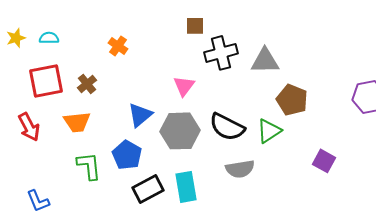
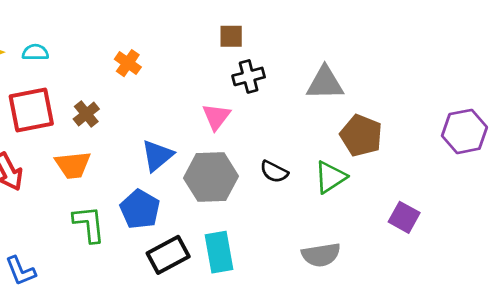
black cross: (221, 53) -> (249, 76), moved, size x0.7
black semicircle: (227, 127) -> (274, 172), size x0.6
gray semicircle: (240, 169) -> (321, 255), moved

